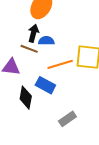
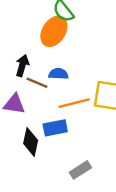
black arrow: (33, 33) -> (22, 66), moved
blue rectangle: (45, 85) -> (55, 128), turned -42

